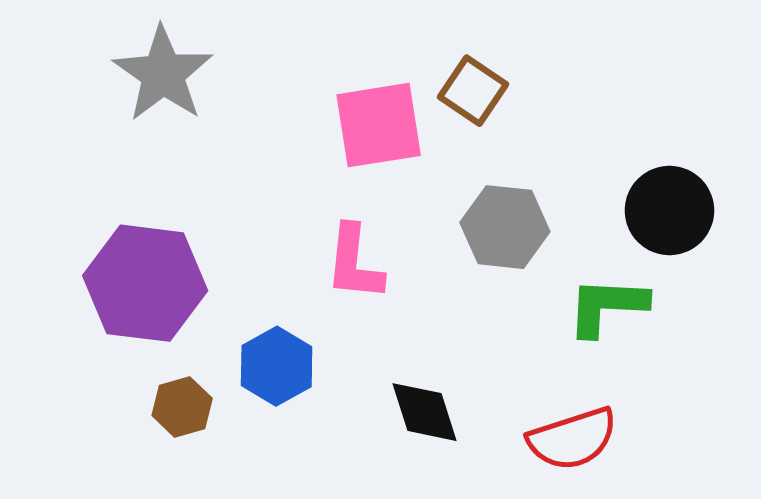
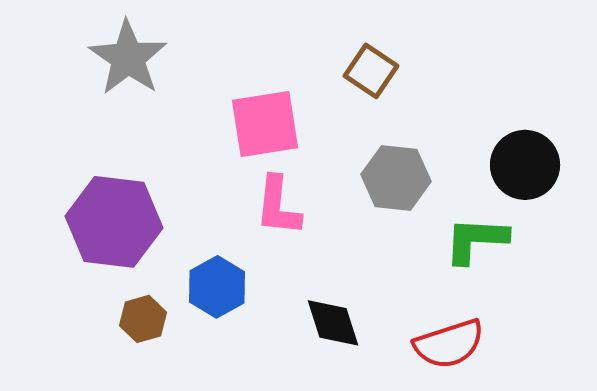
pink square: (379, 125) -> (265, 124), moved

